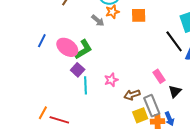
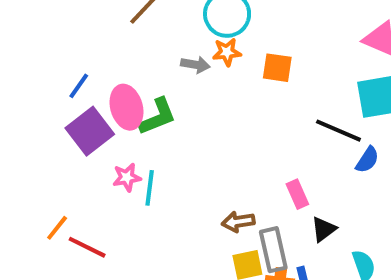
gray arrow: (98, 21) -> (195, 65), turned -40
black line: (174, 41) -> (338, 131), turned -40
pink ellipse: (67, 47) -> (127, 107), turned 30
purple square: (78, 70) -> (90, 131), moved, size x1.6
pink star: (111, 80) -> (127, 177), moved

